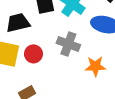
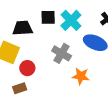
red circle: (33, 54) -> (27, 68), moved

